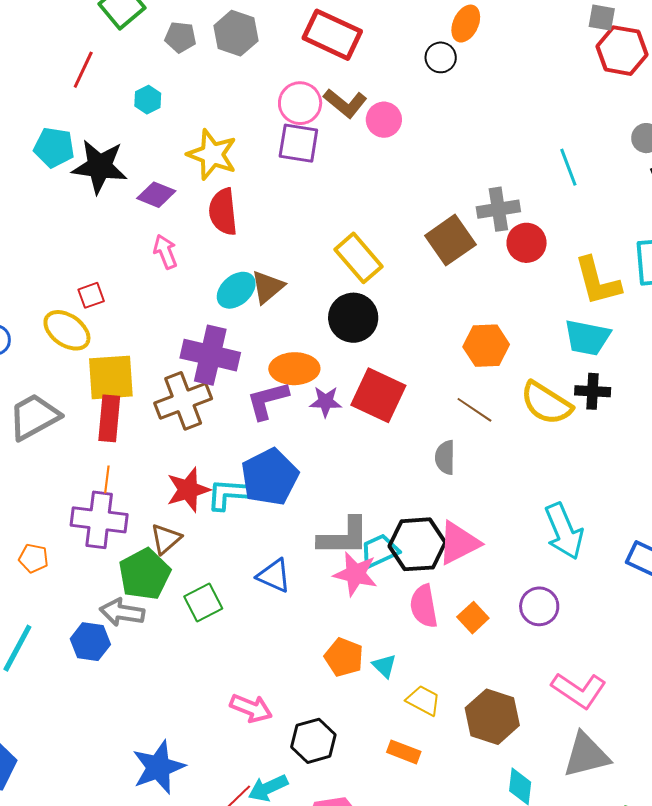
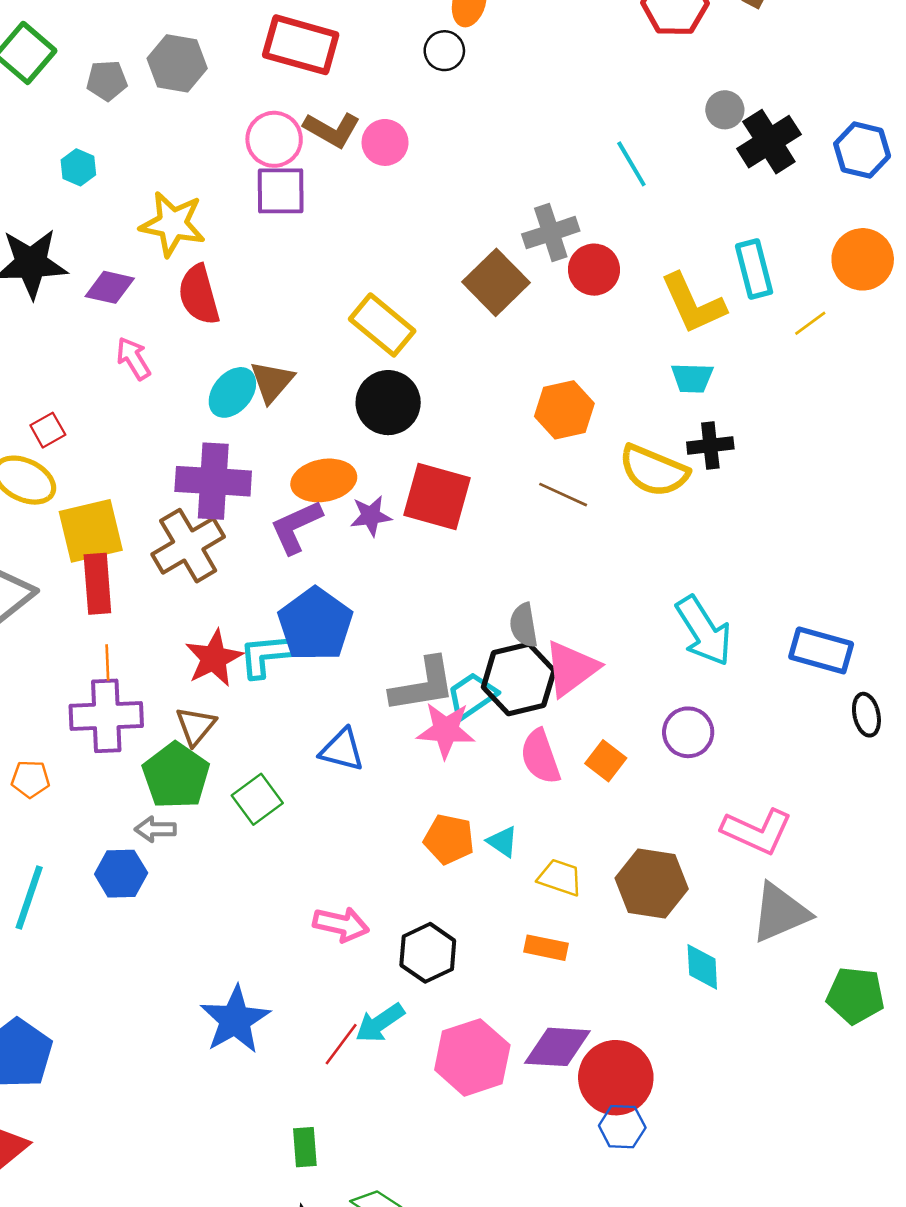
cyan trapezoid: (587, 338) -> (692, 378), size x0.7
gray semicircle: (445, 457) -> (524, 625), moved
gray arrow: (122, 612) -> (155, 829), size x0.7

